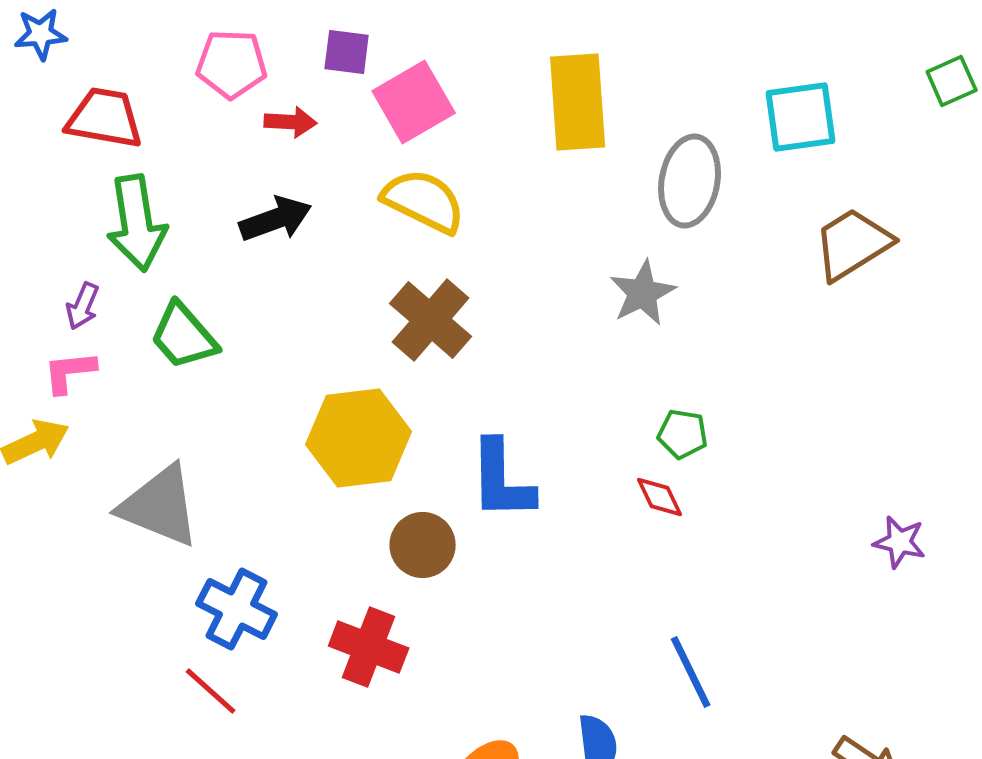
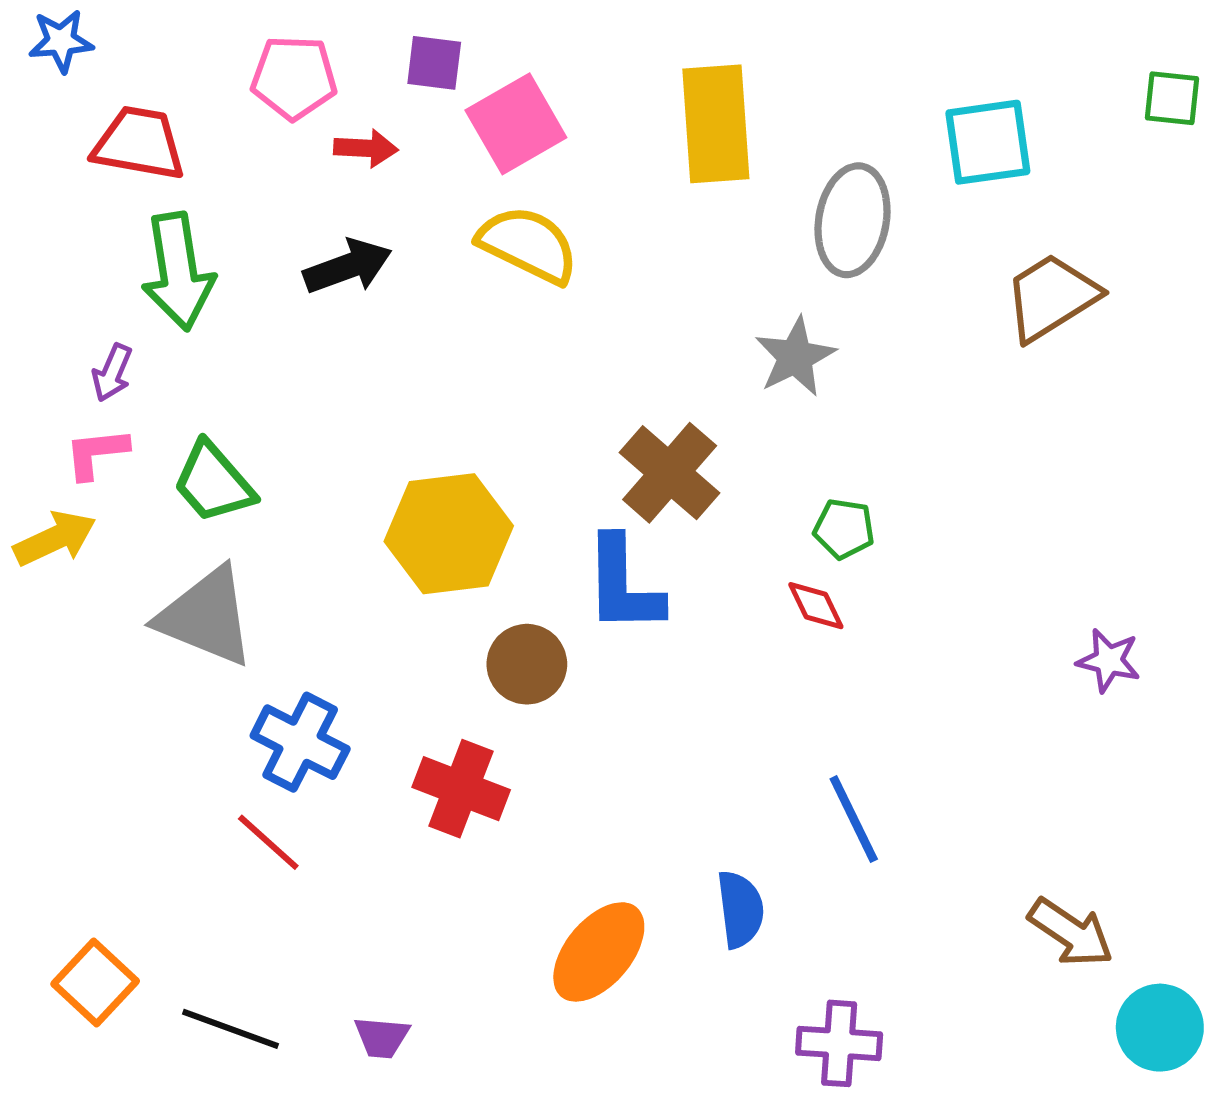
green square: (952, 81) -> (1172, 98), turned 30
brown cross: (431, 320) -> (670, 473), moved
green trapezoid: (184, 336) -> (213, 482), moved

